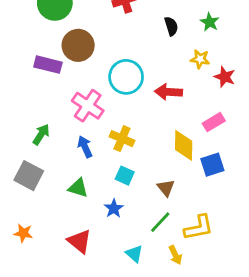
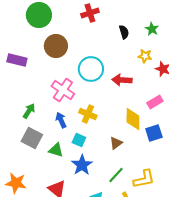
purple rectangle: (48, 65) -> (17, 60), moved
gray square: (29, 176) -> (32, 138), moved
cyan square: (125, 176) -> (79, 140), moved
brown triangle: (166, 188) -> (116, 143), moved, turned 32
blue star: (114, 208) -> (82, 165), size x1.5
orange star: (23, 233) -> (16, 183), size x1.5

